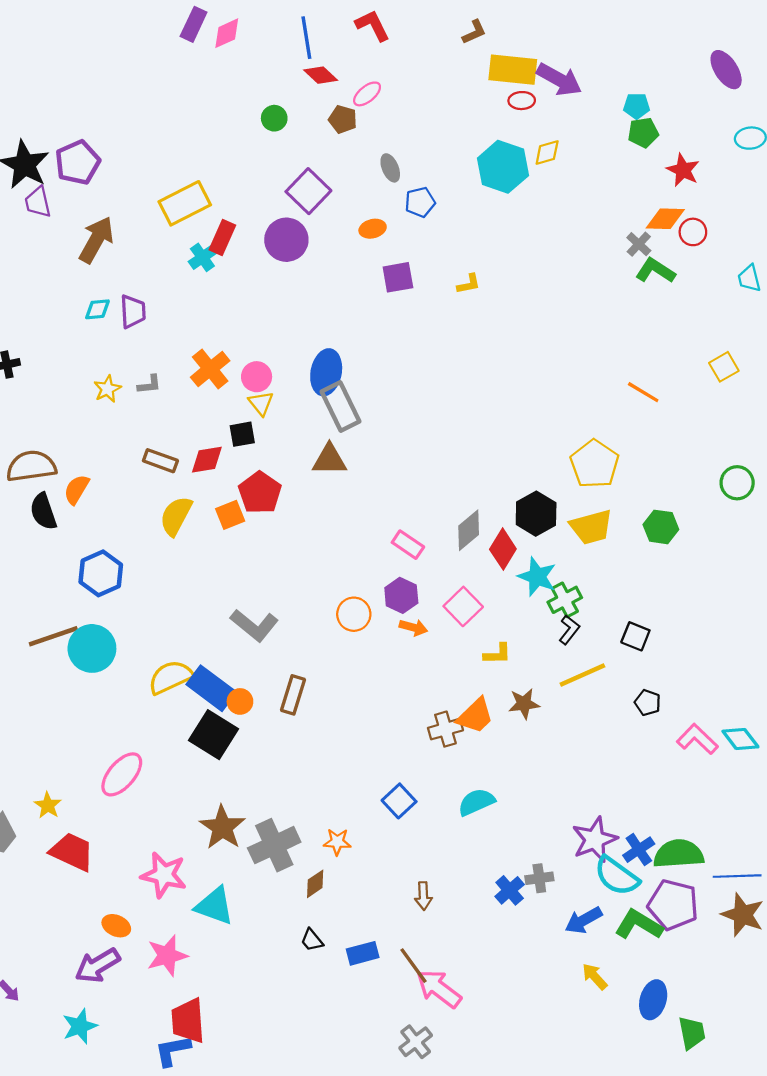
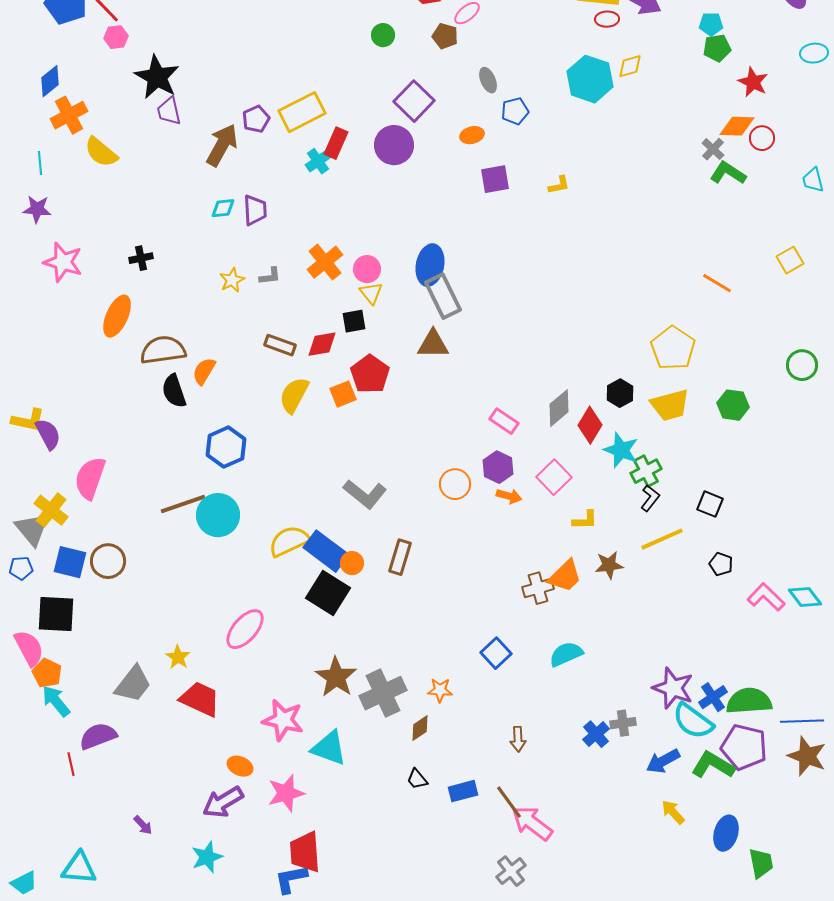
purple pentagon: (78, 162) -> (256, 119), moved, size x0.7
black hexagon: (536, 514) -> (620, 393), size x0.7
purple star: (595, 840) -> (673, 688), turned -30

